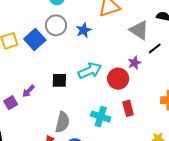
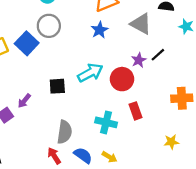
blue star: (84, 30) -> (100, 30), moved
black line: (155, 48) -> (158, 55), moved

